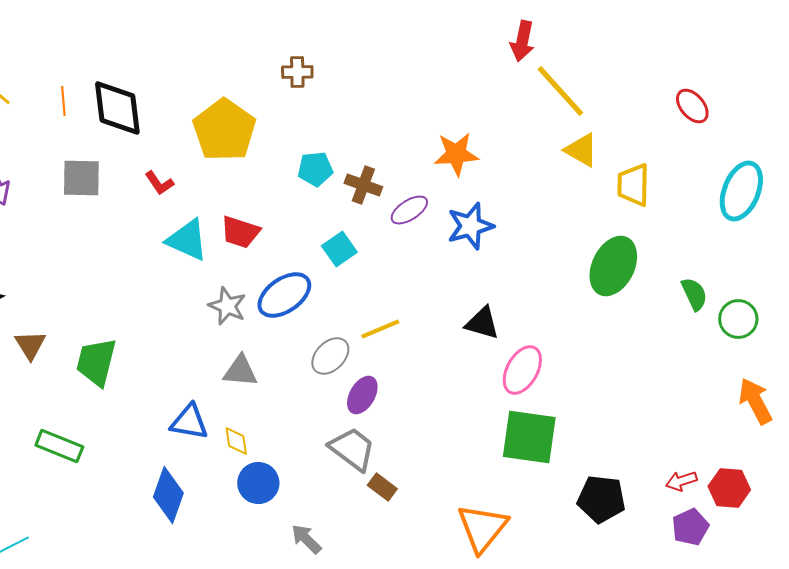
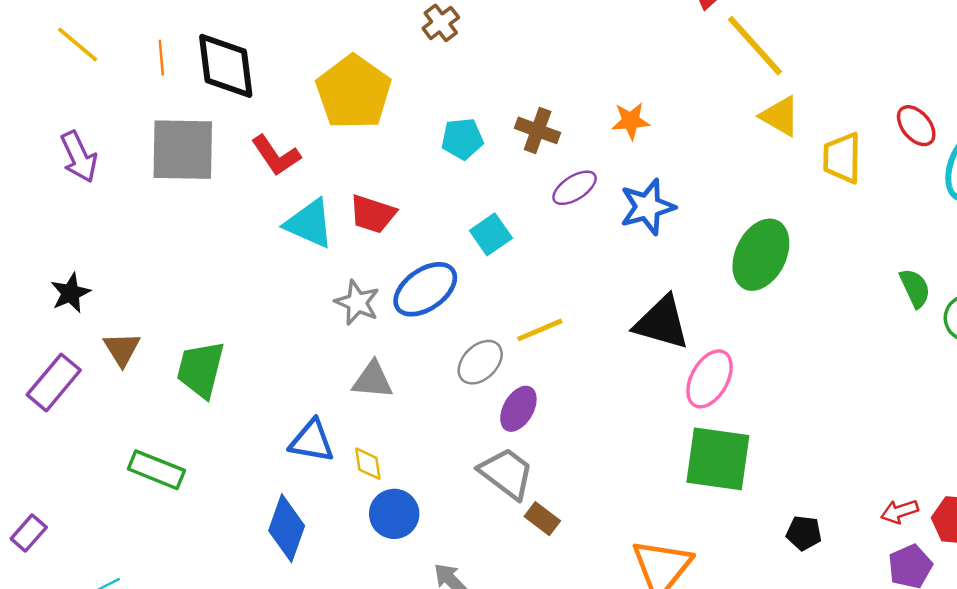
brown cross: (297, 72) -> (441, 23), turned -36
red ellipse: (692, 106) -> (916, 126), moved
orange star: (456, 154) -> (631, 121), size x0.7
gray square: (81, 178) -> (183, 150), size x1.4
red L-shape: (159, 183) -> (276, 156), size x1.4
brown cross: (363, 185) -> (538, 130), moved
green ellipse: (613, 266) -> (761, 255), moved
black triangle: (482, 323) -> (662, 323), size x1.4
black pentagon: (601, 499) -> (804, 533), size x0.6

